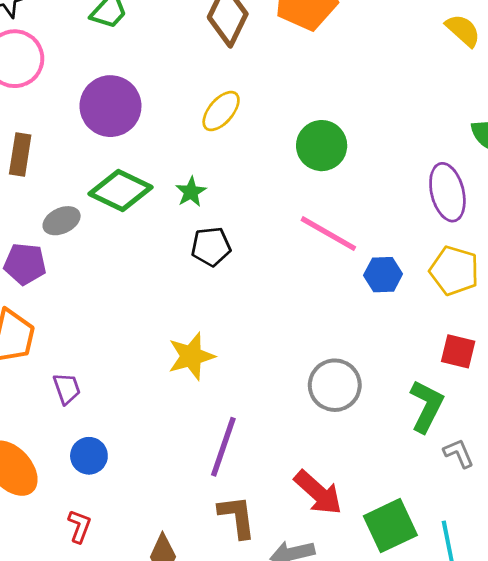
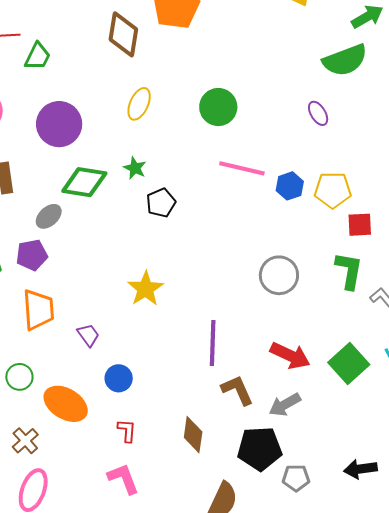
purple ellipse: (447, 192) -> (318, 113), size x0.6
yellow pentagon: (454, 271) -> (333, 190), moved
yellow star: (191, 356) -> (146, 289), moved

